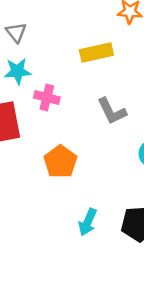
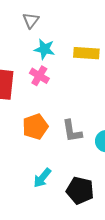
cyan star: (18, 71) -> (44, 49), moved
gray L-shape: (112, 111) -> (72, 131), moved

